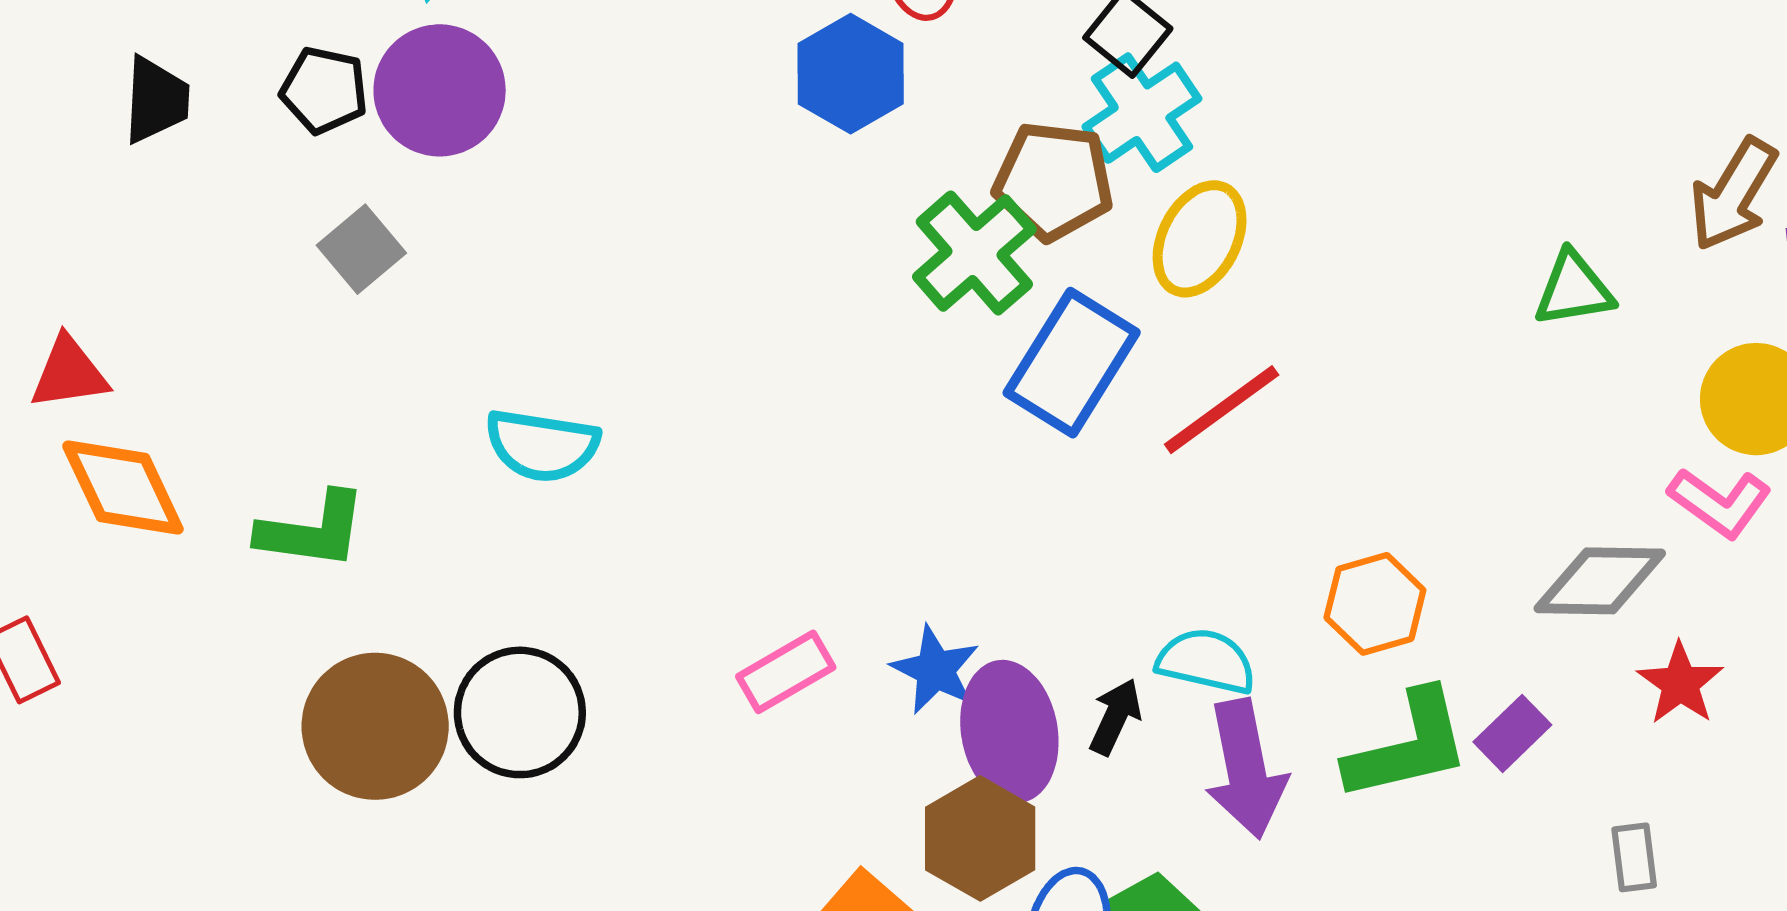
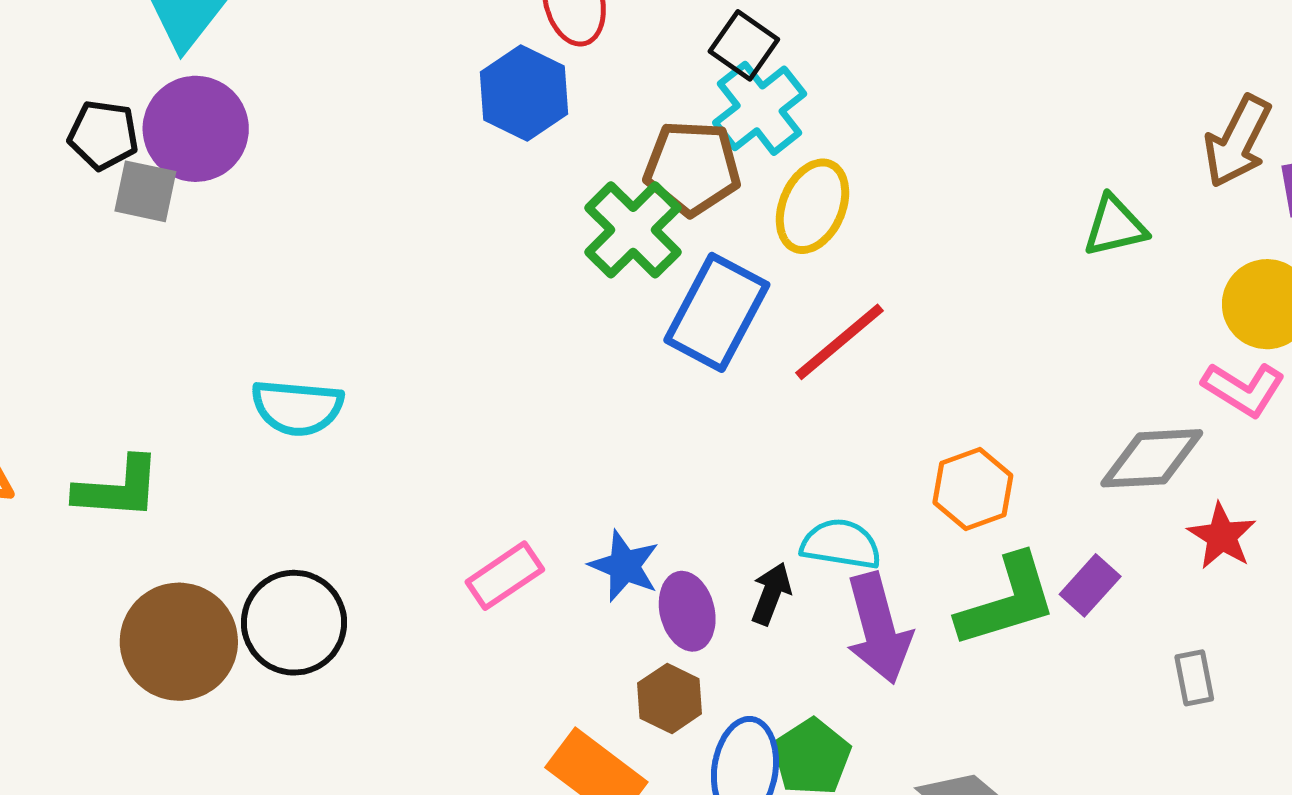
gray square: (361, 249) -> (145, 191), moved, turned -34
purple ellipse: (1009, 732) -> (687, 611), size x0.7
brown hexagon: (980, 838) -> (670, 698), size x0.7

